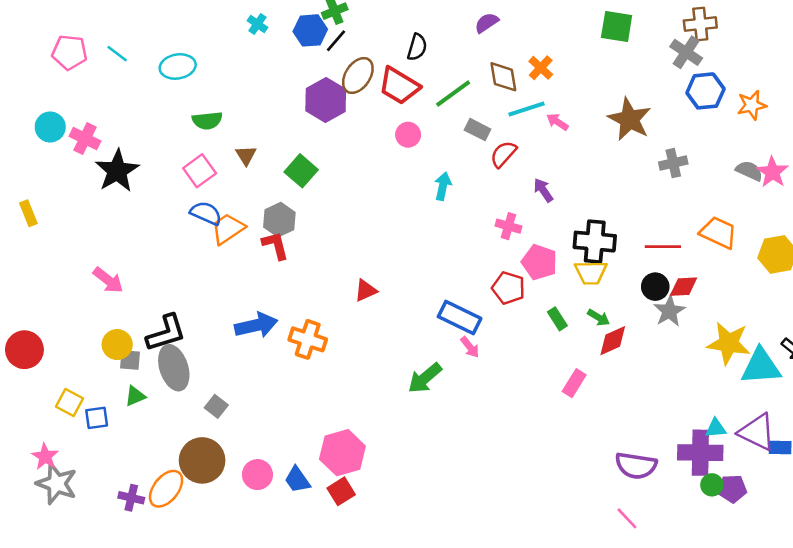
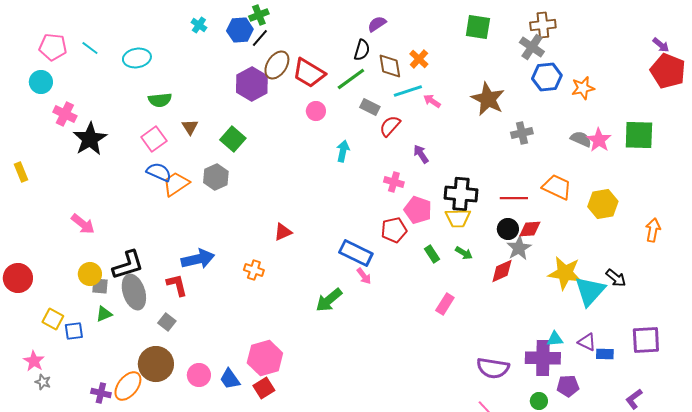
black semicircle: (417, 47) -> (362, 50), moved
cyan circle: (50, 127) -> (41, 82), moved
red L-shape: (275, 245) -> (177, 285), moved
red pentagon: (508, 288) -> (394, 230), turned -30
orange cross: (308, 339) -> (254, 270), moved, size x0.7
red diamond: (613, 341) -> (502, 271), moved
cyan triangle: (761, 366) -> (590, 291), turned -44
purple triangle: (757, 432) -> (587, 342), size x0.6
gray star: (57, 484) -> (43, 382), size x0.5
green circle: (712, 485) -> (539, 401), moved

